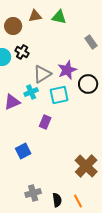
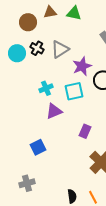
gray triangle: (42, 74) -> (60, 49), moved
purple triangle: (12, 102) -> (54, 111), moved
purple rectangle: (45, 122) -> (85, 131), moved
gray cross: (33, 193) -> (27, 183), moved

